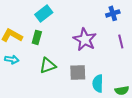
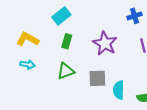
green rectangle: (37, 37) -> (67, 41), moved

